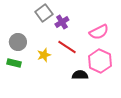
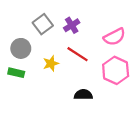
gray square: (44, 13) -> (43, 24), moved
black semicircle: (80, 75) -> (83, 95), moved

